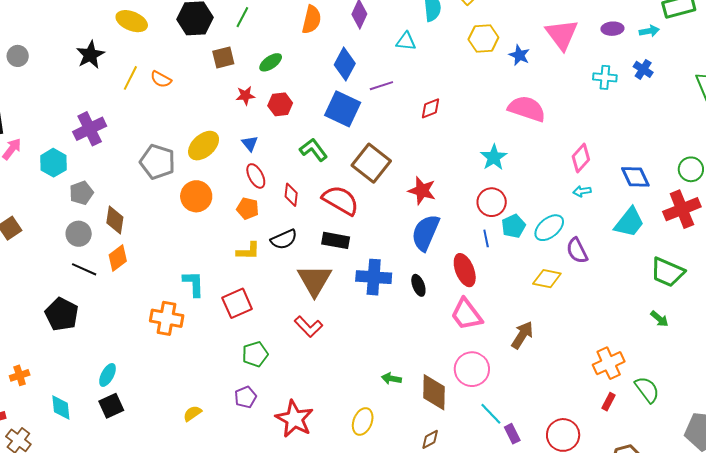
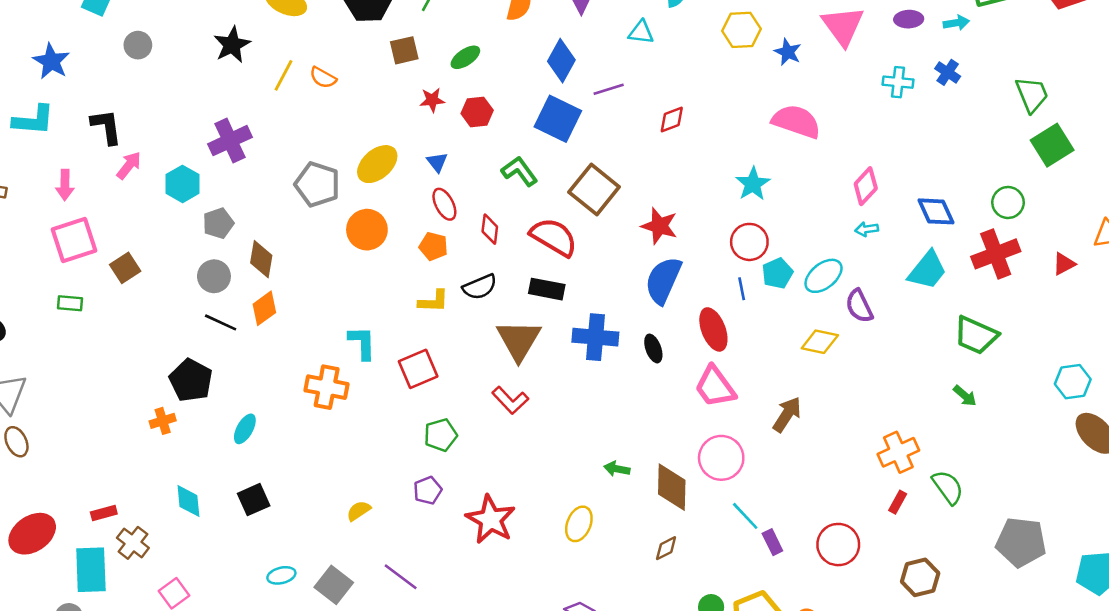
orange cross: (20, 375) -> (163, 421), moved
cyan ellipse: (108, 375) -> (245, 429), moved

